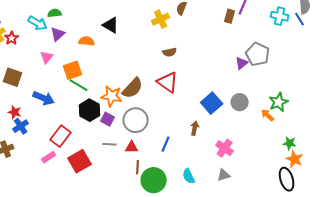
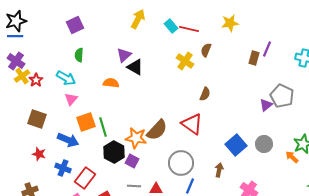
green semicircle: (55, 13) -> (79, 55), turned -80
yellow cross: (161, 19) -> (185, 61), turned -30
cyan arrow: (38, 23) -> (66, 78), moved
purple triangle: (58, 34) -> (124, 55), moved
brown semicircle: (170, 52) -> (205, 94), moved, turned -56
orange square: (73, 70) -> (86, 122), moved
green line: (79, 85) -> (103, 127), turned 42
gray circle: (136, 120) -> (181, 163), moved
blue cross: (21, 126) -> (63, 168), moved, turned -35

